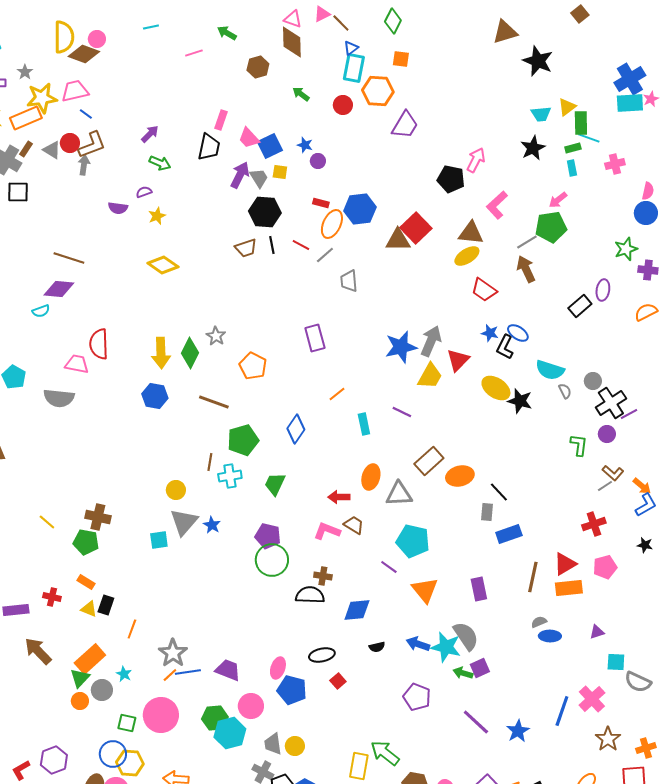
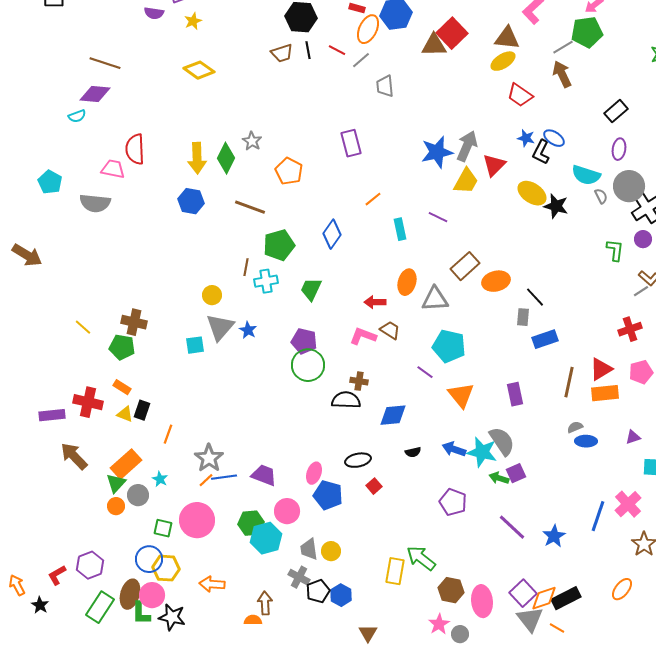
purple ellipse: (603, 290) -> (619, 149), moved
gray circle: (593, 381) -> (629, 186), size x1.8
red cross: (52, 597) -> (88, 402), size x1.6

